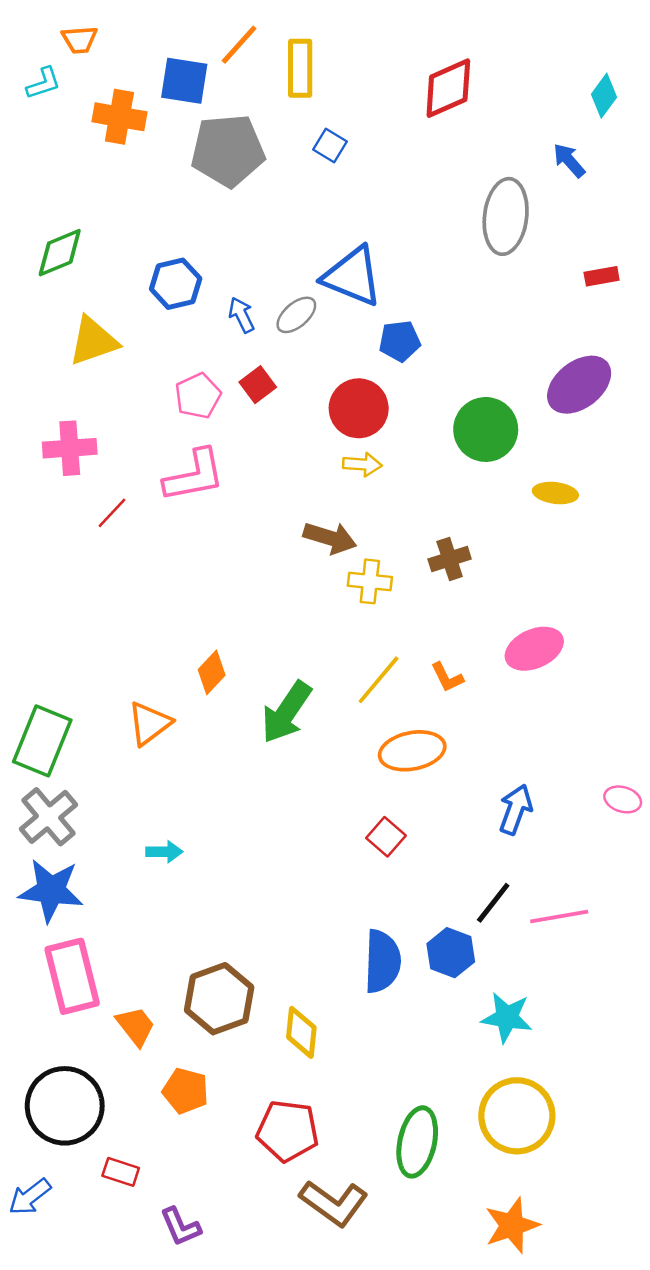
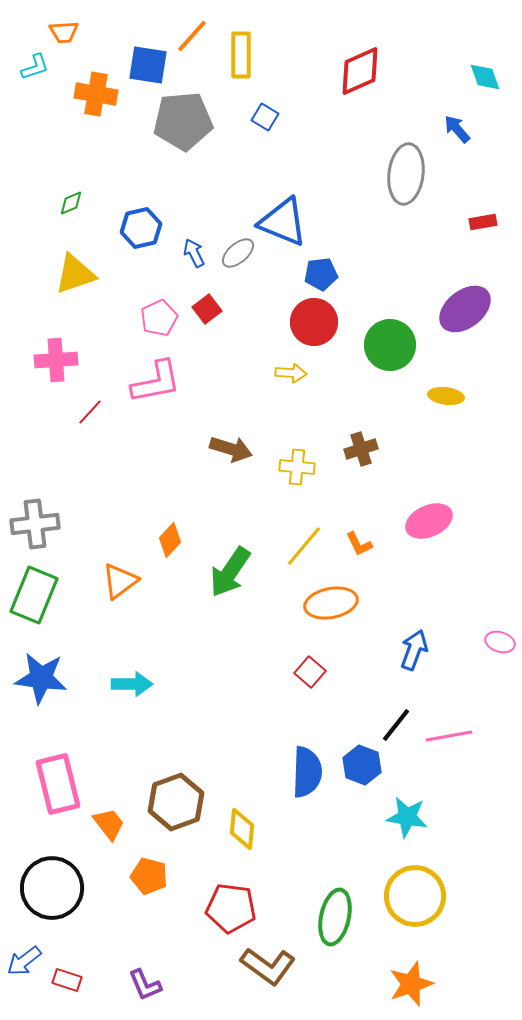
cyan diamond: (604, 96) -> (485, 77), turned -56
green diamond: (60, 253) -> (71, 203), moved, size x0.6
red circle: (359, 408) -> (314, 322), moved
brown arrow: (330, 538) -> (231, 449), moved
gray cross: (48, 817) -> (35, 524), moved, turned 33
cyan arrow: (164, 852) -> (132, 684), size x1.4
blue star: (51, 890) -> (41, 678), moved
red rectangle: (121, 1172) -> (67, 980), moved

